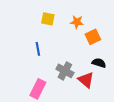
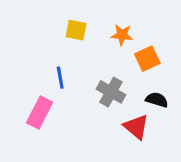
gray cross: (65, 71) -> (111, 92), moved
pink rectangle: (38, 89) -> (40, 112), moved

